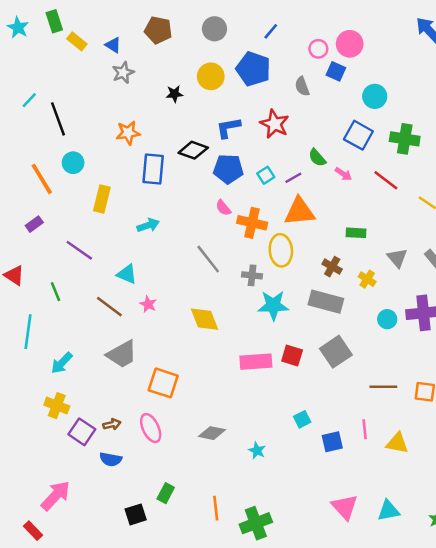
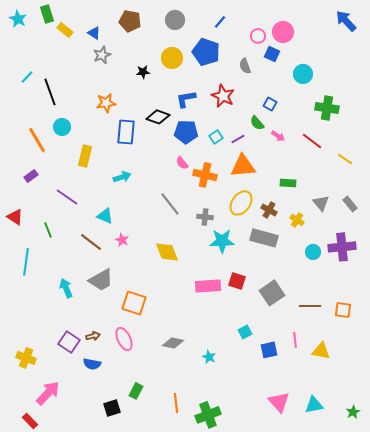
blue square: (358, 135) -> (270, 104), moved, size x0.6
yellow ellipse: (281, 250) -> (241, 203), moved, turned 40
gray square: (336, 352) -> (272, 293), moved
cyan arrow: (62, 363) -> (66, 288), moved, turned 114
yellow cross: (57, 406) -> (26, 358), moved

